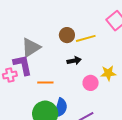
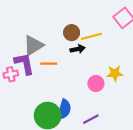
black arrow: (74, 61) -> (78, 49), moved
orange line: (45, 83) -> (49, 64), moved

